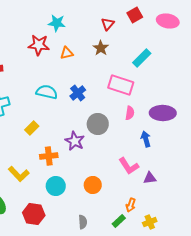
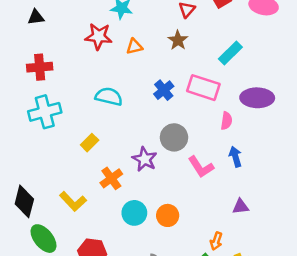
blue cross: (78, 93) -> (164, 90), moved
pink semicircle: (130, 113) -> (226, 121), moved
purple ellipse: (163, 113) -> (257, 98), moved
orange cross: (49, 156) -> (111, 178), turned -30
pink L-shape: (129, 166) -> (201, 167), moved
cyan circle: (56, 186) -> (134, 213), moved

